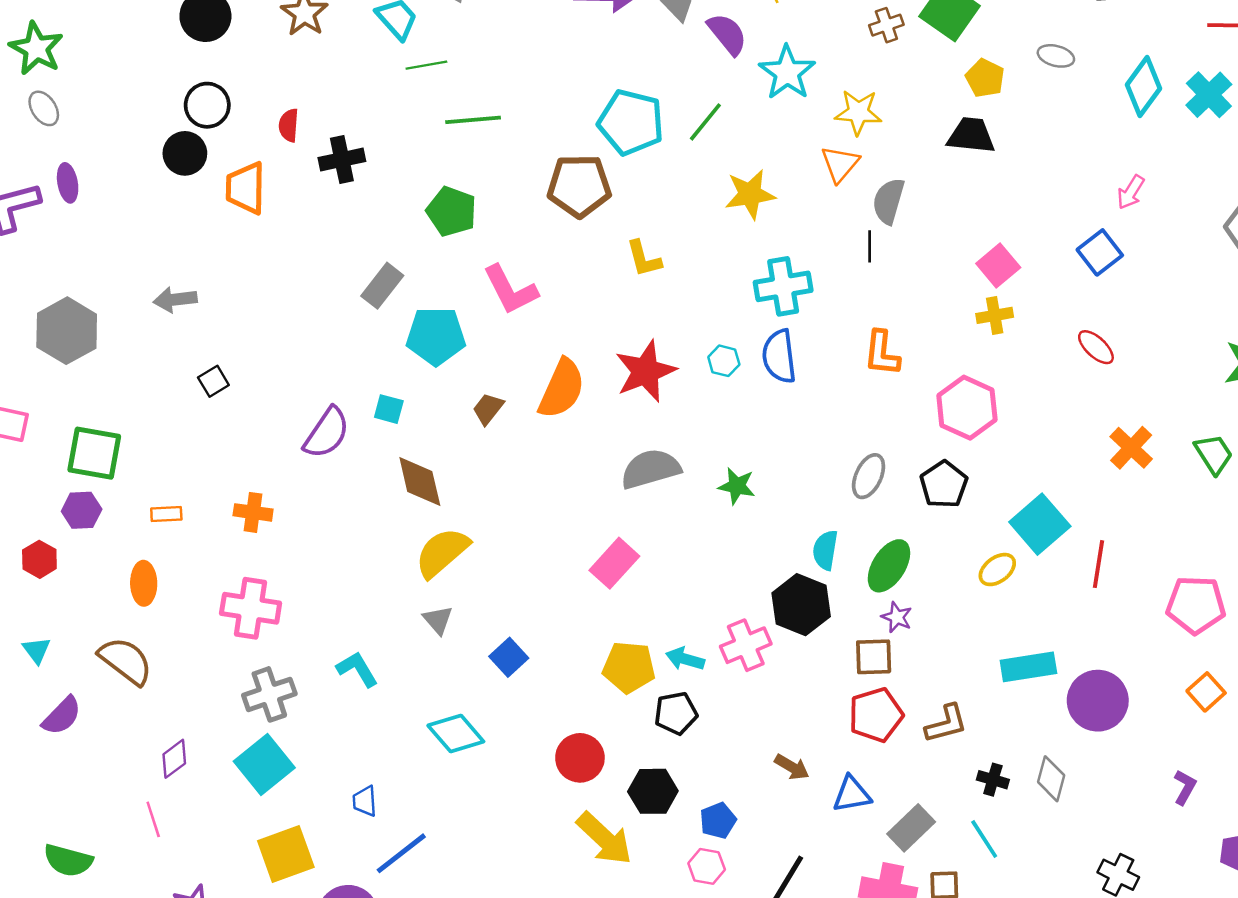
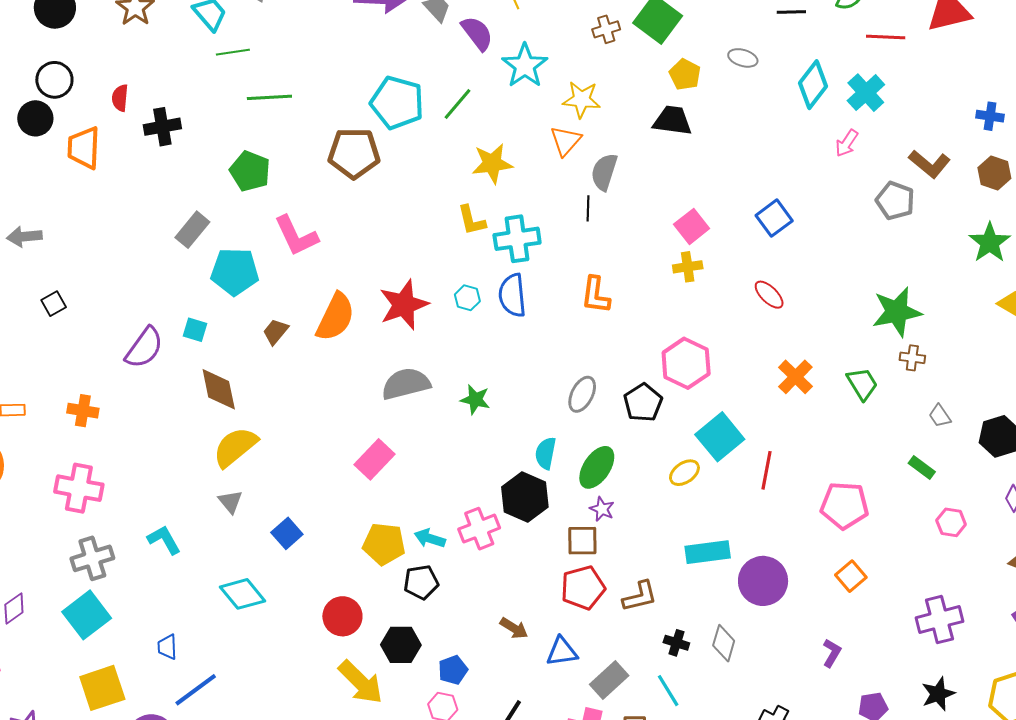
pink arrow: (1131, 192) -> (847, 143), moved
yellow L-shape: (644, 259) -> (471, 220), moved
pink hexagon: (967, 408) -> (686, 363), moved

